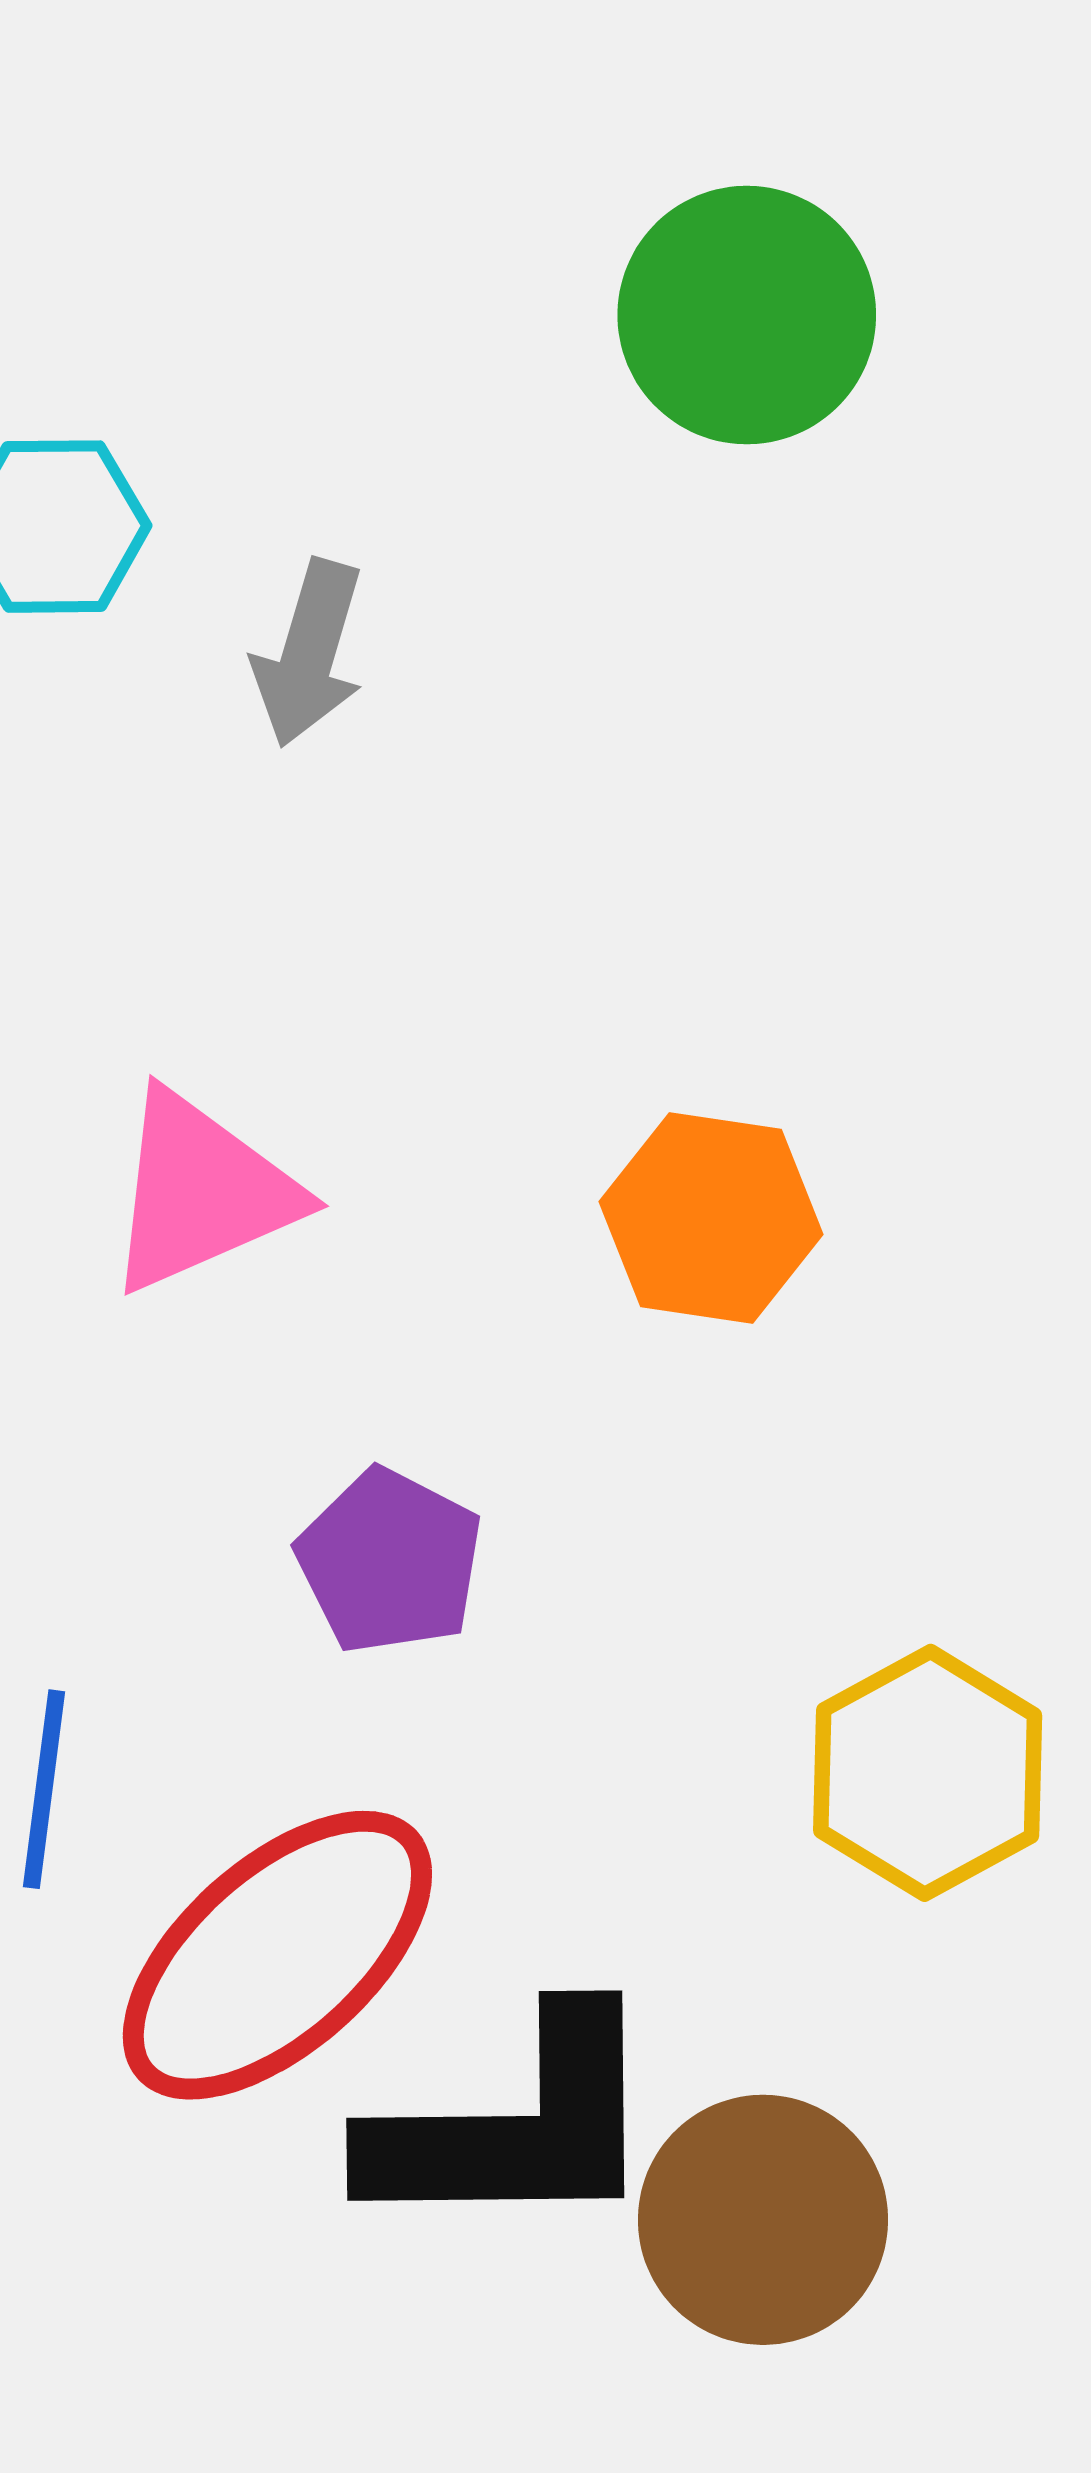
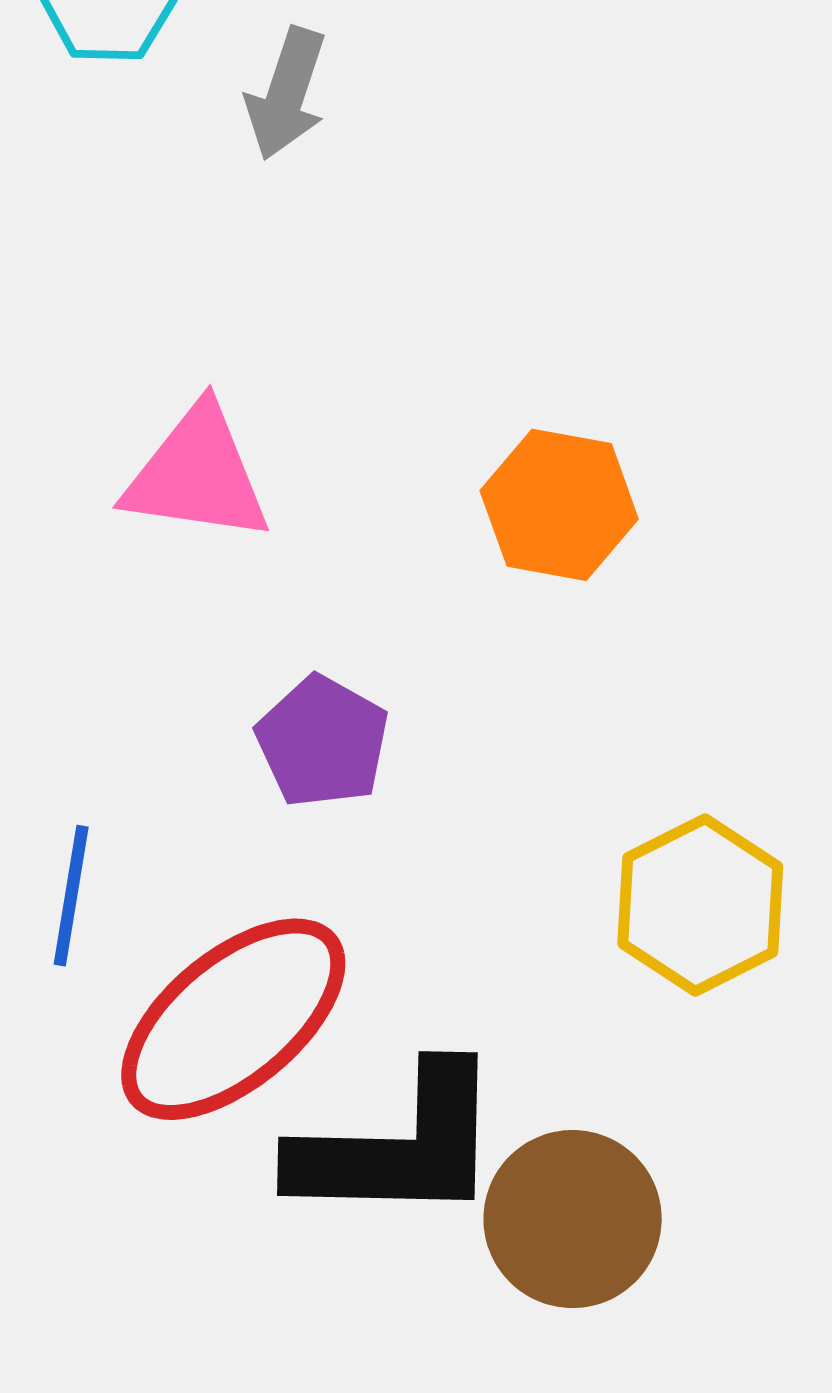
pink triangle: (201, 1192) -> (197, 474), turned 30

